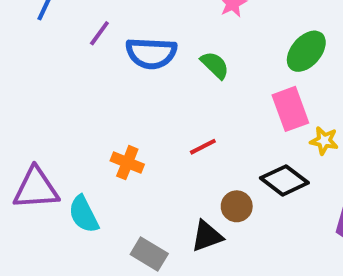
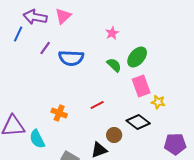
green ellipse: (306, 51) -> (137, 57), moved
green semicircle: (215, 65) -> (114, 65), moved

